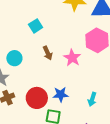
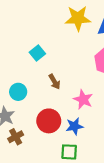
pink star: (72, 58) -> (83, 99), moved
red circle: (37, 98) -> (49, 121), moved

